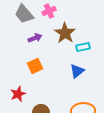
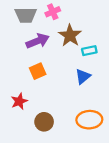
gray trapezoid: (24, 14) -> (26, 15), turned -50
purple arrow: (35, 38) -> (38, 41), size x1.5

